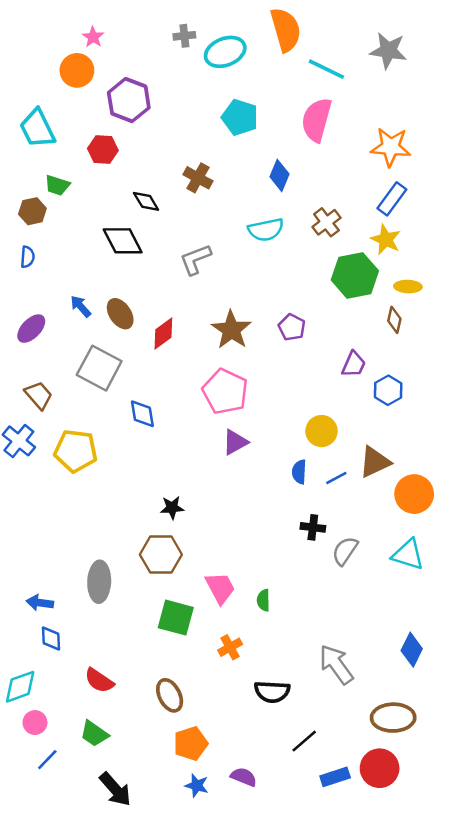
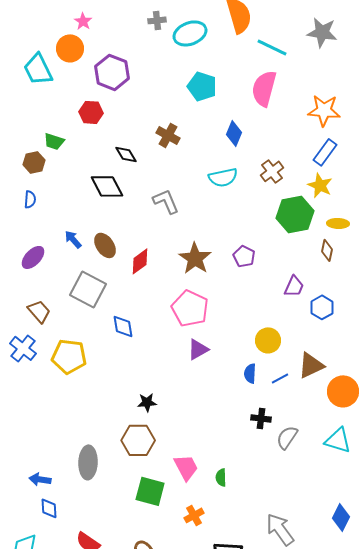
cyan trapezoid: (37, 128) -> (38, 69), moved
gray L-shape: (196, 259) -> (166, 201), turned 88

